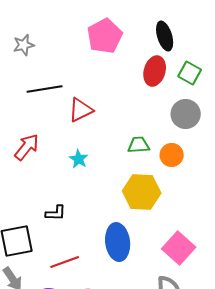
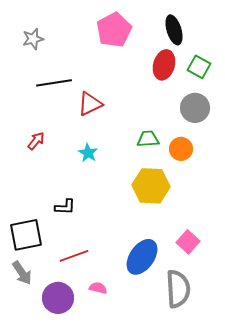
red arrow: (27, 147) -> (36, 141), size x0.7
blue ellipse: (118, 242) -> (142, 257), moved, turned 42
pink square: (179, 248) -> (188, 242), size x0.7

